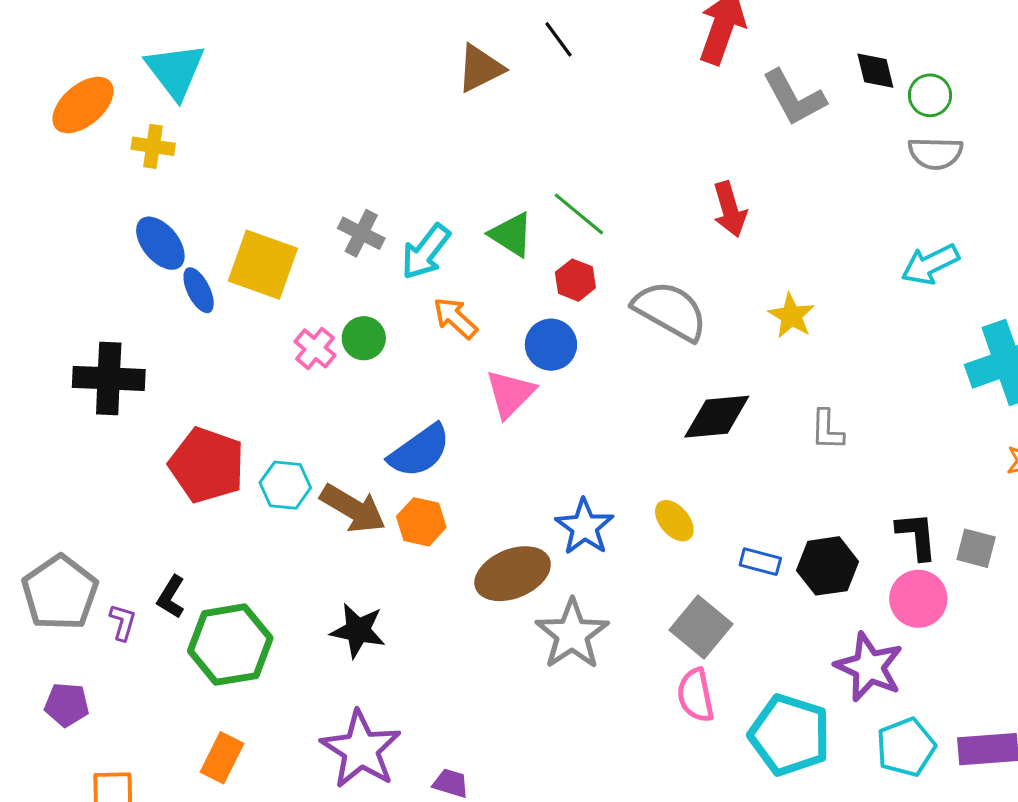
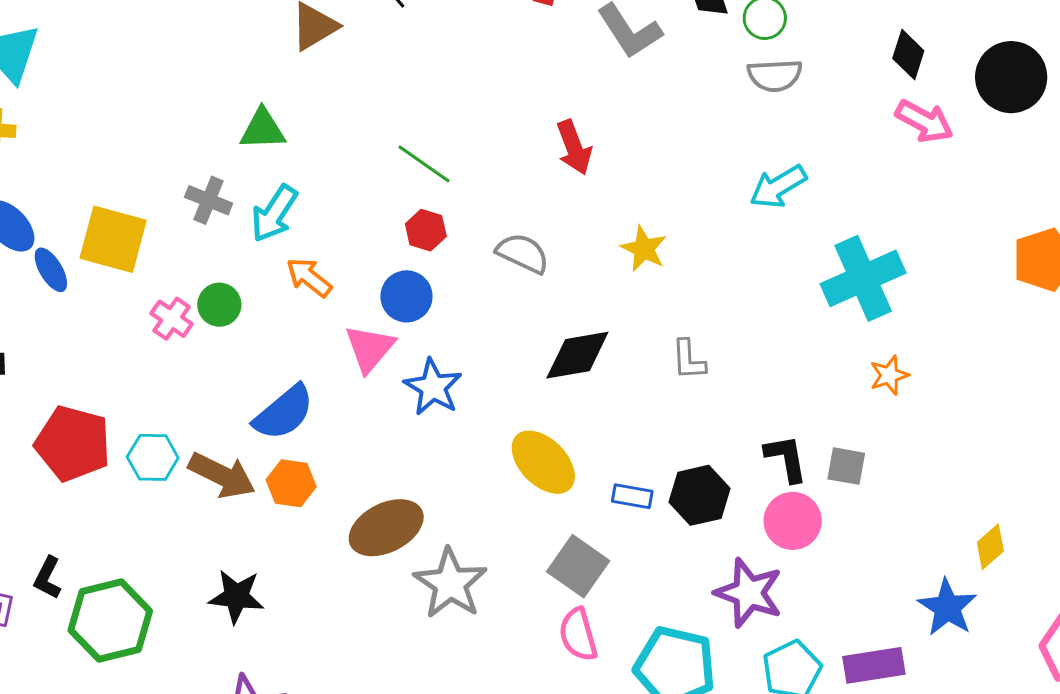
green triangle: (511, 235) -> (263, 129), moved, turned -30
gray semicircle: (670, 311) -> (523, 253), size x0.7
yellow ellipse: (674, 521) -> (543, 462), size x1.6
blue star: (584, 527) -> (433, 387), moved

